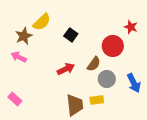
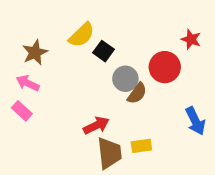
yellow semicircle: (42, 22) -> (82, 35), moved
red arrow: (66, 69) -> (96, 125), moved
gray circle: (107, 79) -> (125, 79), moved
pink rectangle: (15, 99) -> (22, 111), moved

